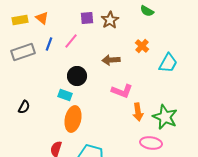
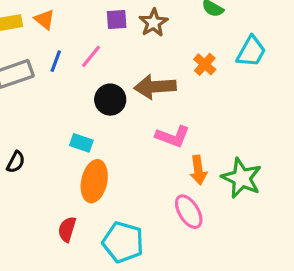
brown arrow: (111, 60) -> (155, 87), size x1.4
cyan trapezoid: (168, 63) -> (251, 52), moved
black circle: (77, 76) -> (110, 100), moved
pink ellipse: (151, 143) -> (189, 212), moved, turned 50

